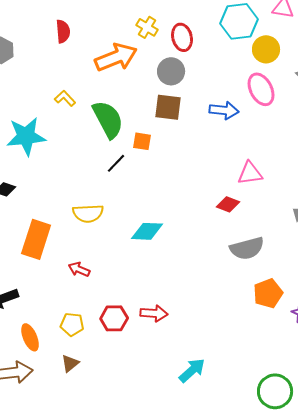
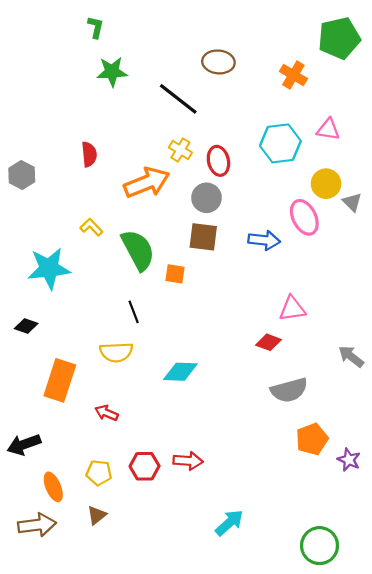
yellow circle: (266, 49) -> (326, 184), moved
black line: (116, 163) -> (134, 312), moved, turned -65

